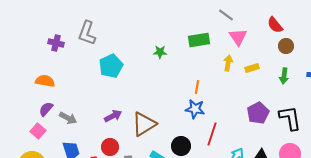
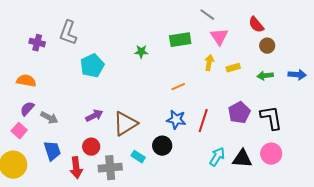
green arrow: (284, 76) -> (265, 76), turned 77
orange line: (197, 87) -> (178, 87), turned 56
blue star: (195, 109) -> (176, 120), moved
red line: (212, 134) -> (203, 121), moved

